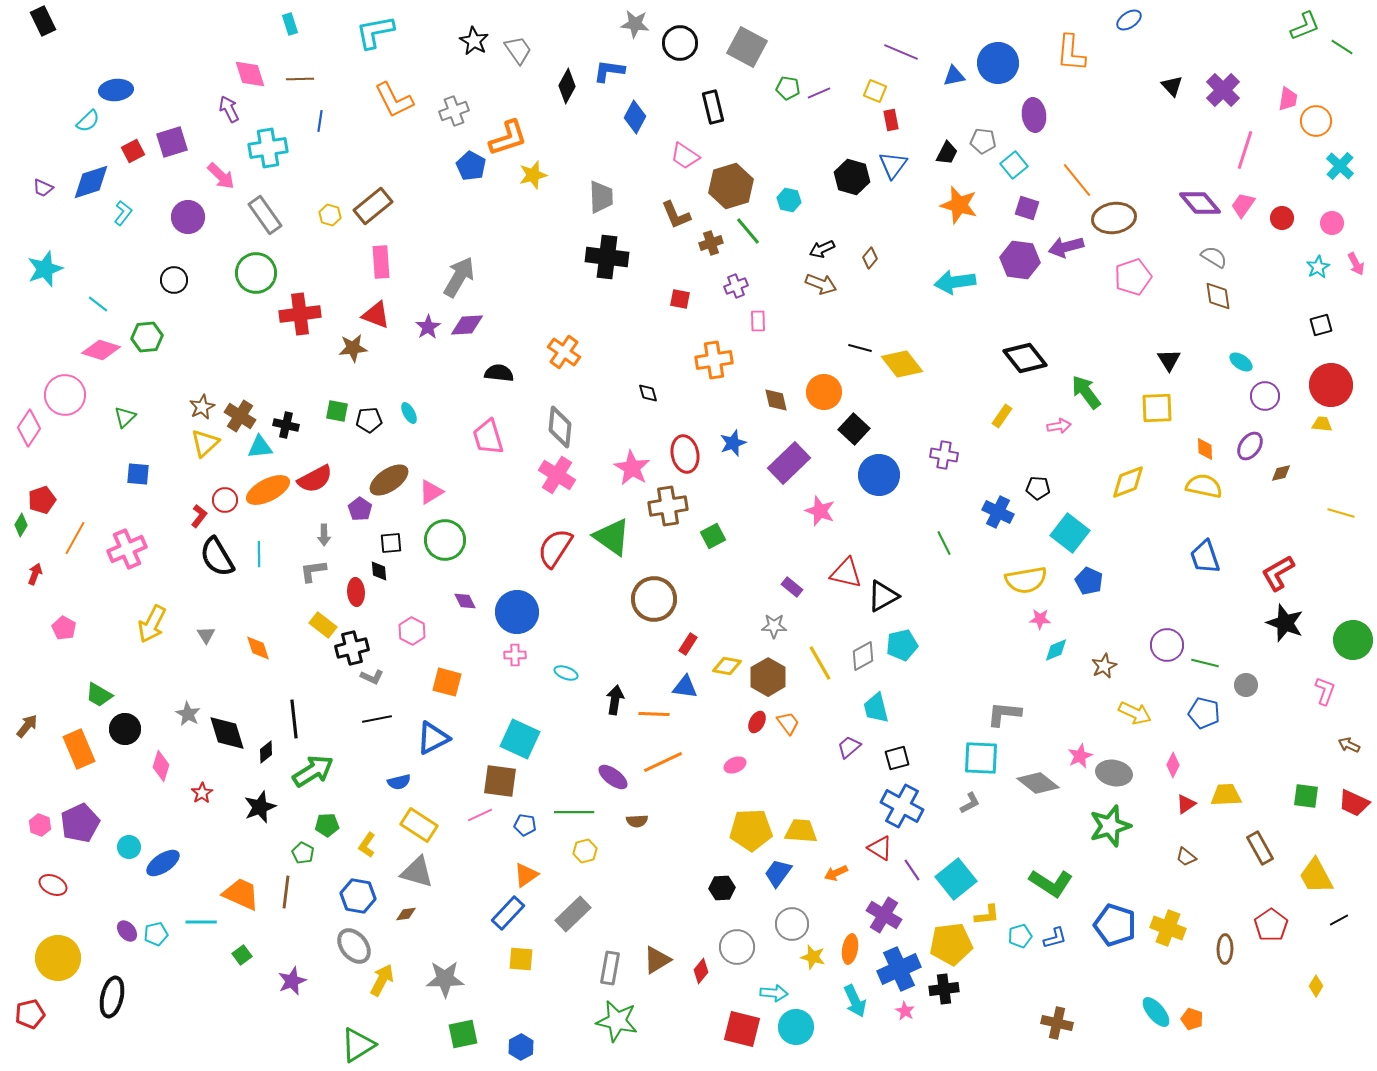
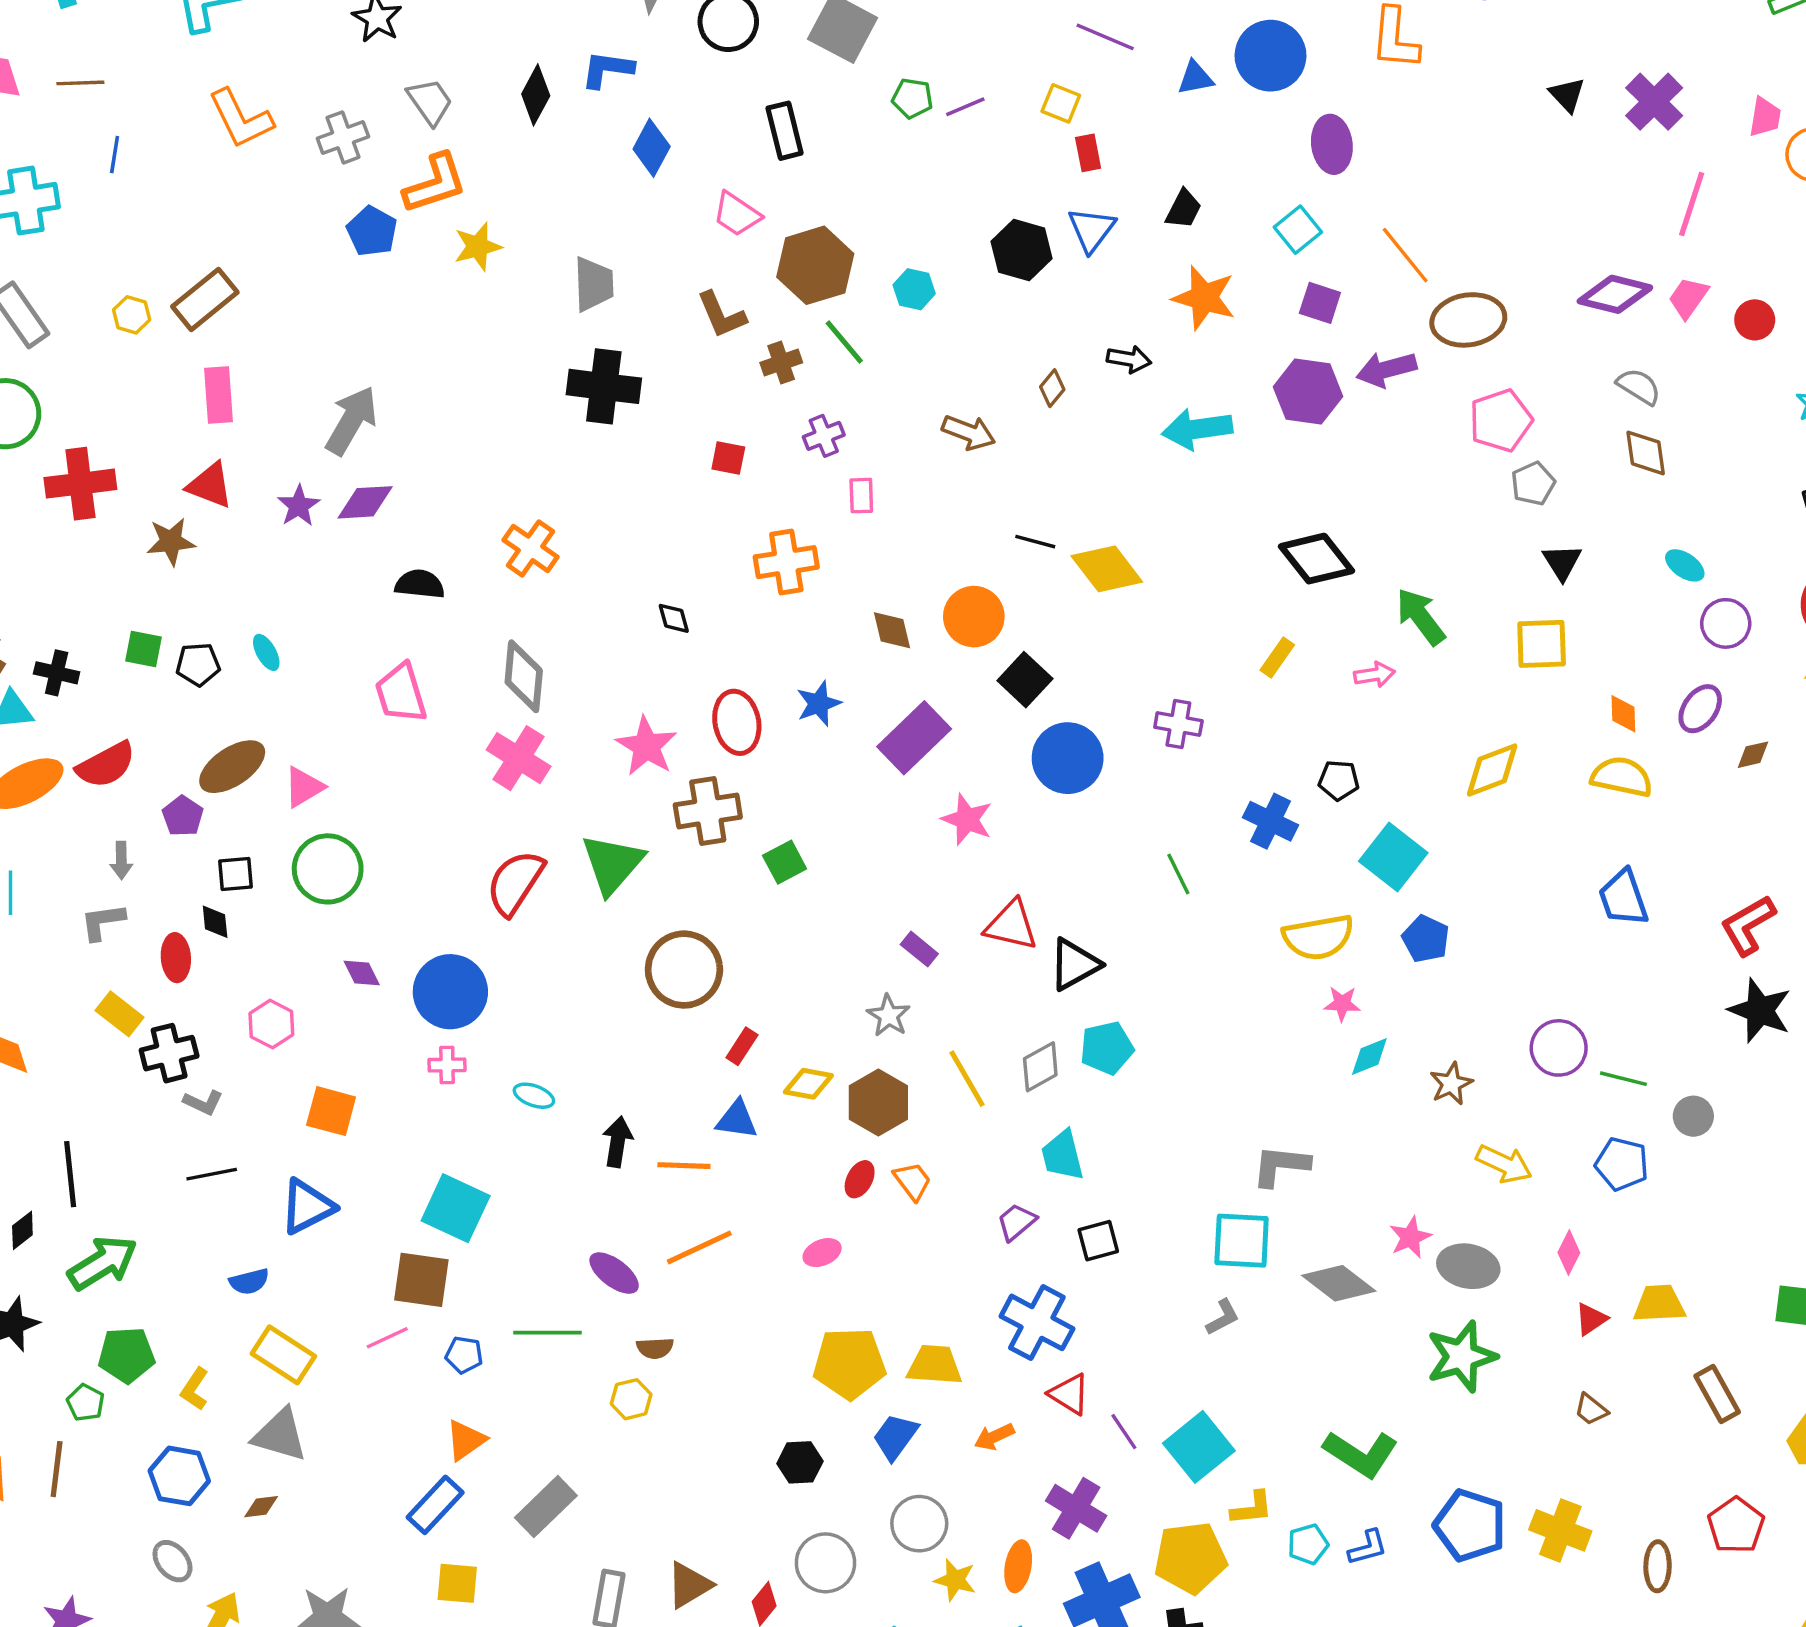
gray trapezoid: (518, 50) -> (430, 102), moved
gray pentagon: (983, 141) -> (1533, 484), moved, turned -30
purple diamond: (1200, 203) -> (1615, 294), turned -36
black arrow: (822, 249) -> (1129, 359), moved, turned -145
green triangle: (612, 537) -> (612, 864), turned 36
gray star: (774, 626) -> (889, 1016), turned 30
blue cross: (902, 806) -> (1037, 1322), moved
green pentagon: (327, 825) -> (126, 1355), size x1.4
yellow hexagon: (585, 851) -> (631, 1399), moved
gray ellipse: (354, 946) -> (172, 1561), size x0.7

